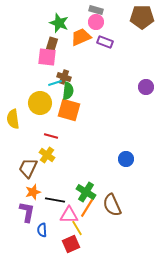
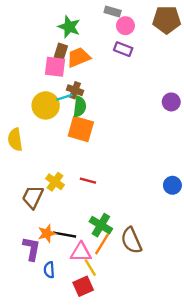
pink circle: (96, 22) -> (125, 26), moved
orange trapezoid: (81, 37) -> (79, 57), moved
yellow circle: (40, 103) -> (46, 105), moved
red line: (51, 136) -> (88, 181), moved
blue circle: (126, 159) -> (172, 185), moved
orange star: (33, 192) -> (47, 233), moved

